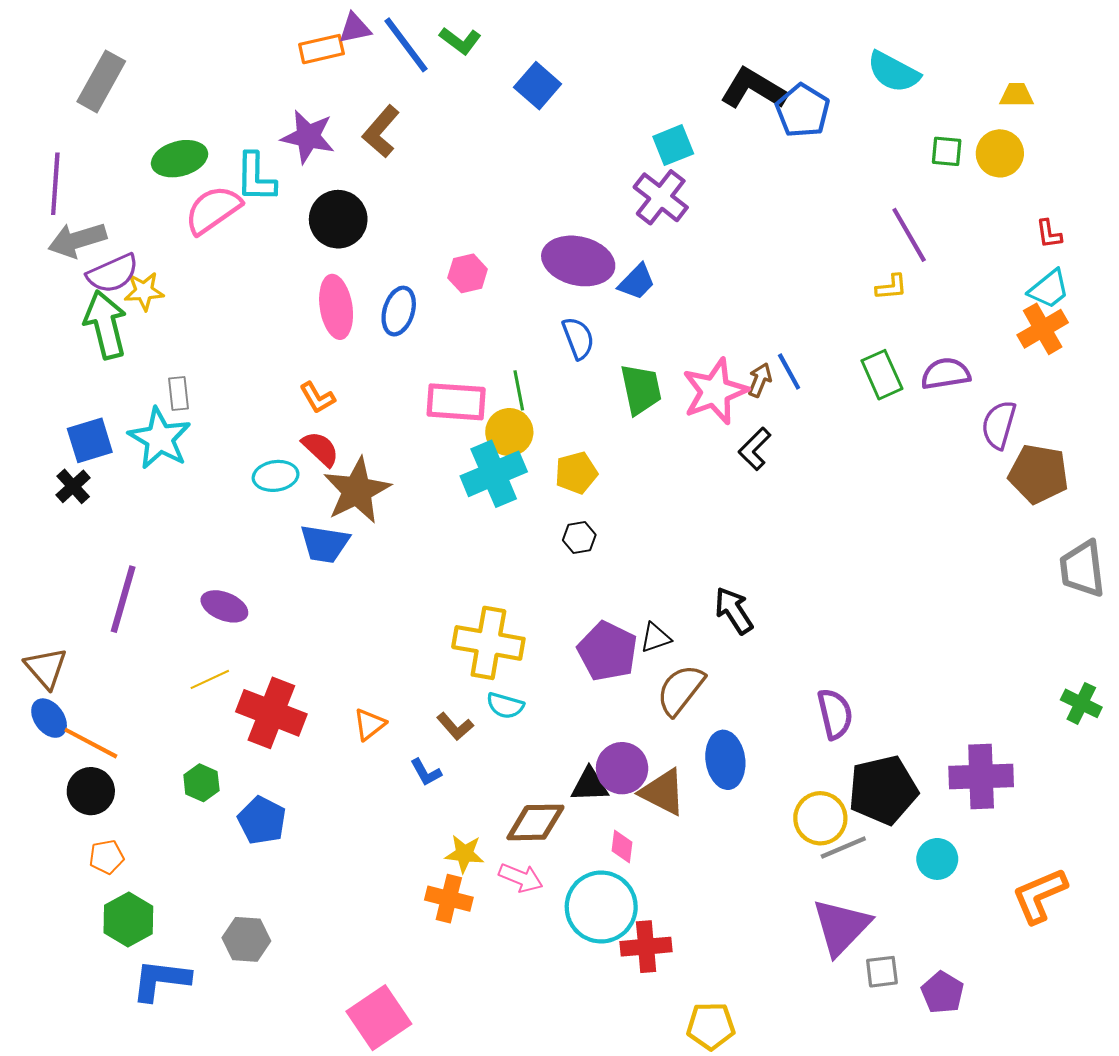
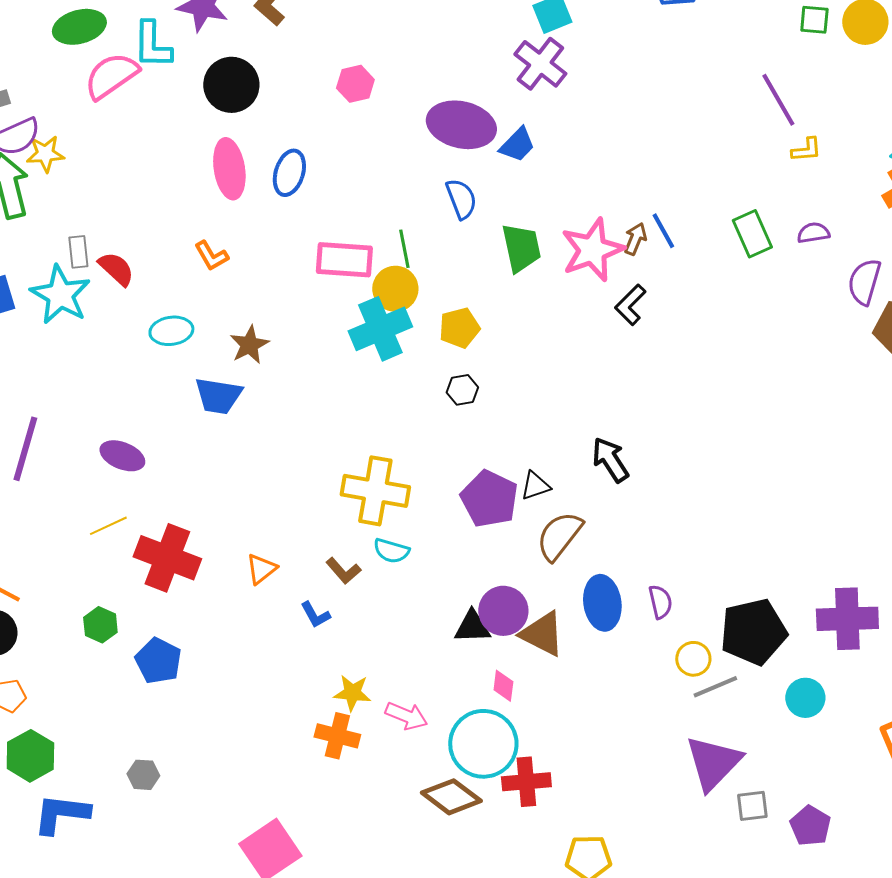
pink hexagon: (468, 273) -> (355, 84), moved
yellow L-shape: (891, 287) -> (806, 150), moved
purple semicircle: (946, 374) -> (813, 233), size x0.7
red semicircle: (320, 449) -> (116, 269), moved
brown star: (357, 491) -> (249, 345), size x0.6
purple semicircle: (835, 714) -> (660, 602), moved, size x0.7
yellow circle: (820, 818) -> (693, 659), size x0.7
brown diamond: (535, 822) -> (451, 797), moved, turned 38
gray hexagon: (246, 939) -> (143, 775), size x0.7

